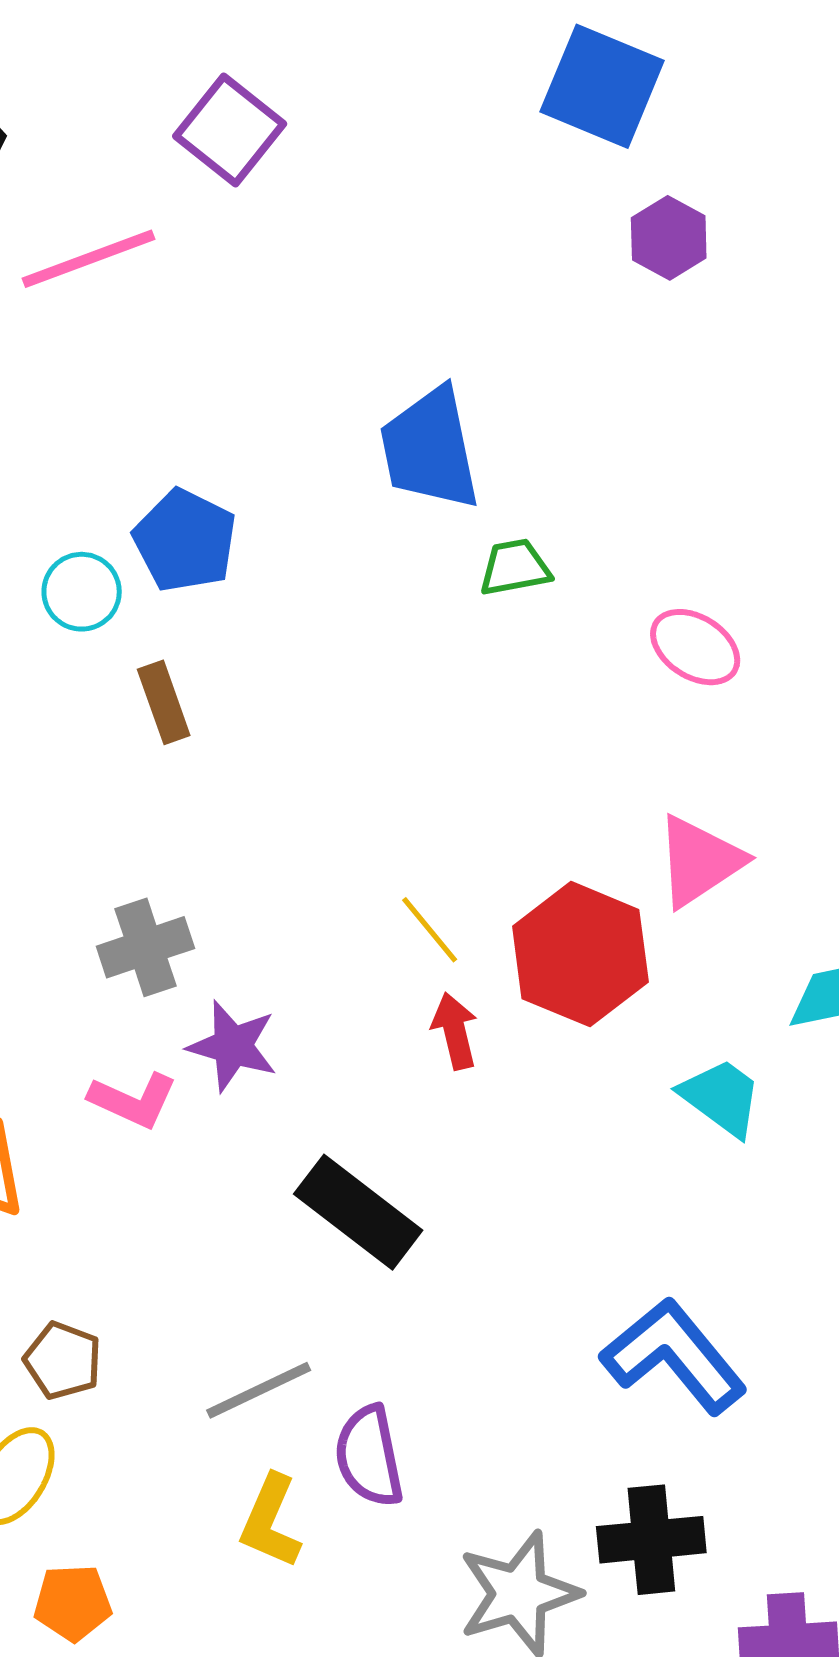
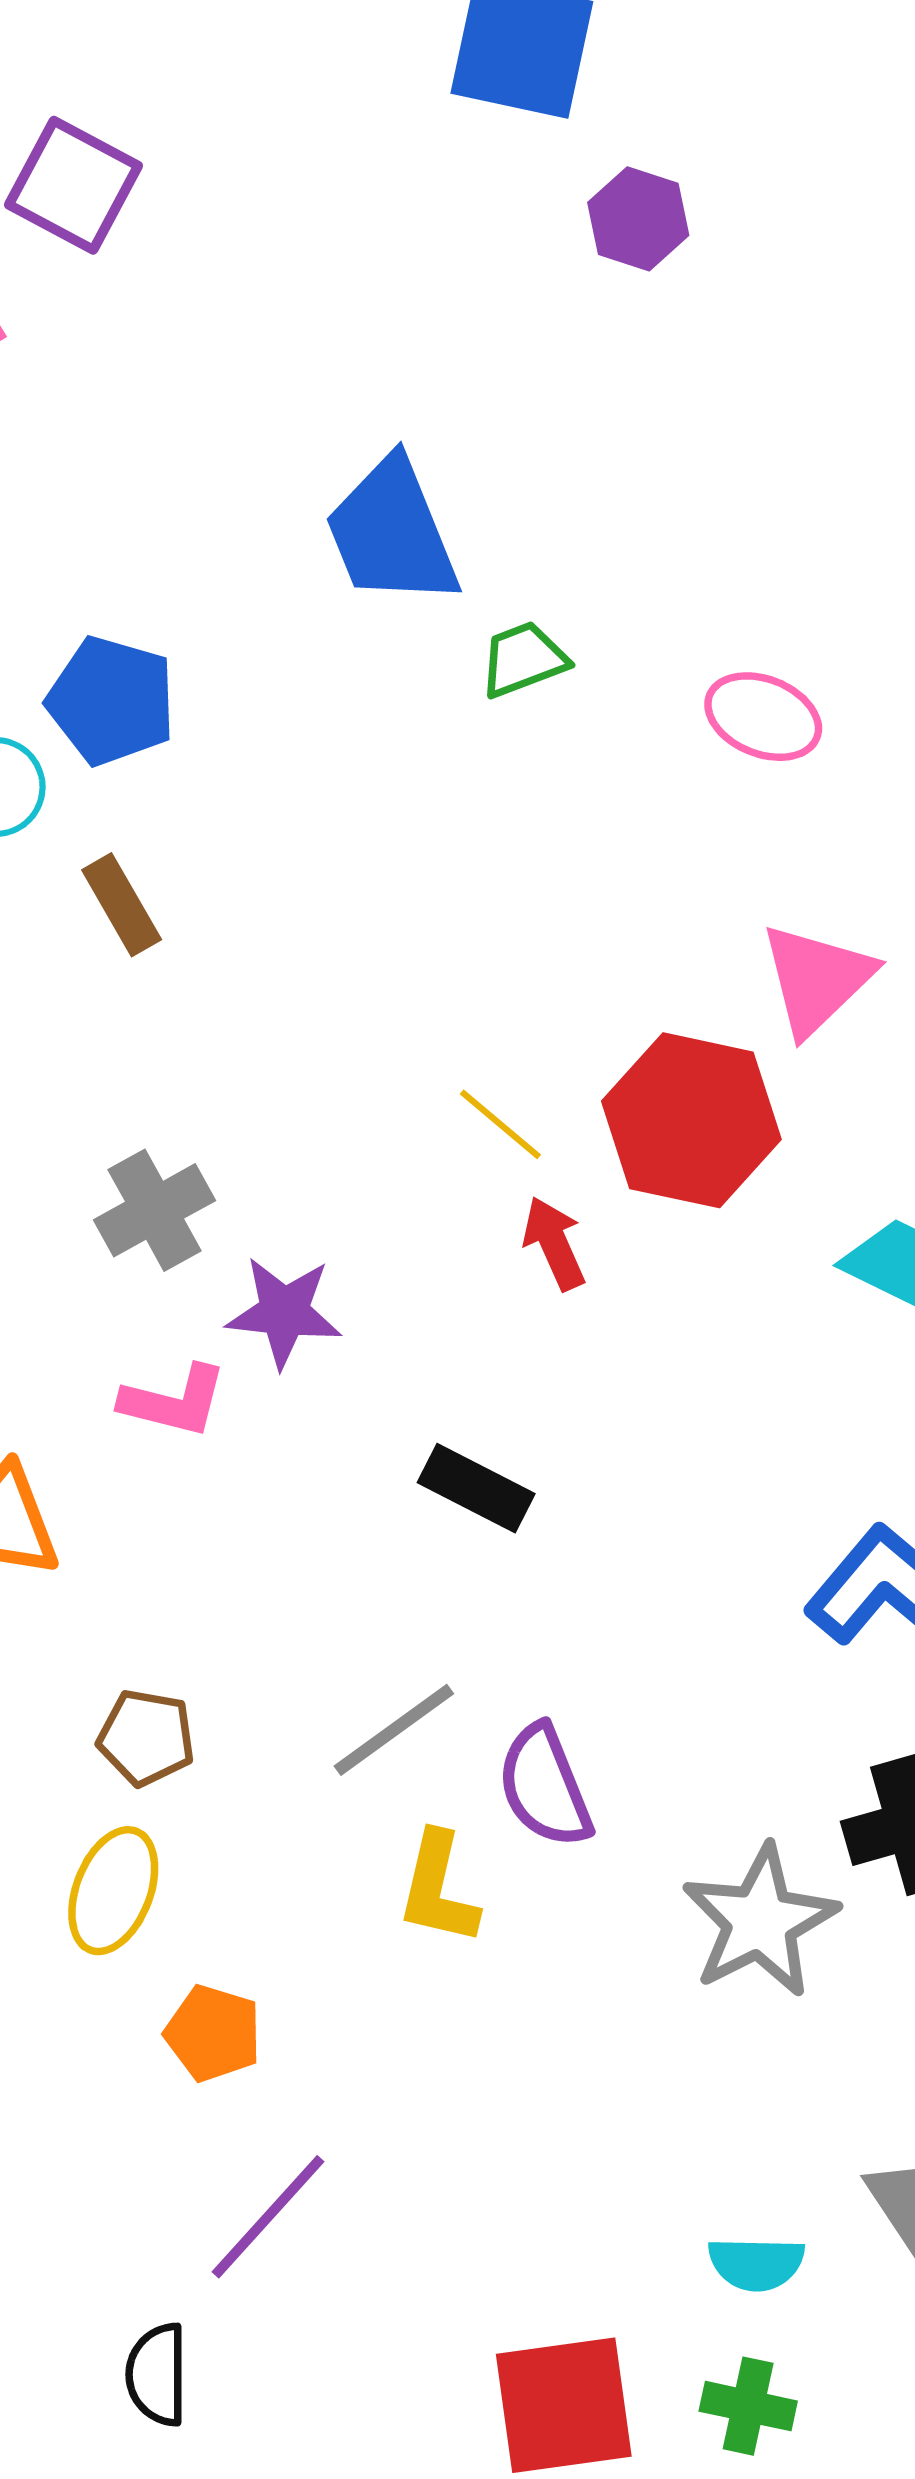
black rectangle: (358, 1212) -> (476, 1488), size x0.7
orange pentagon: (73, 1603) -> (213, 2033), turned 30

